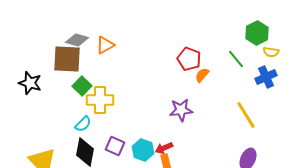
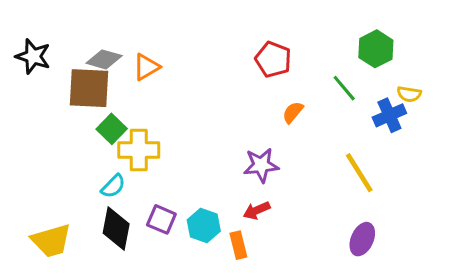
yellow semicircle: (271, 52) -> (409, 94), moved
red pentagon: (189, 59) -> (273, 59), moved
black star: (30, 83) -> (33, 56), moved
red arrow: (164, 148) -> (257, 210), moved

